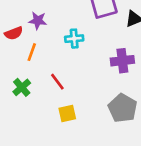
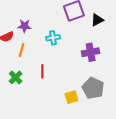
red line: (57, 82) -> (42, 71), turned 40
yellow square: (67, 113) -> (71, 97), moved

